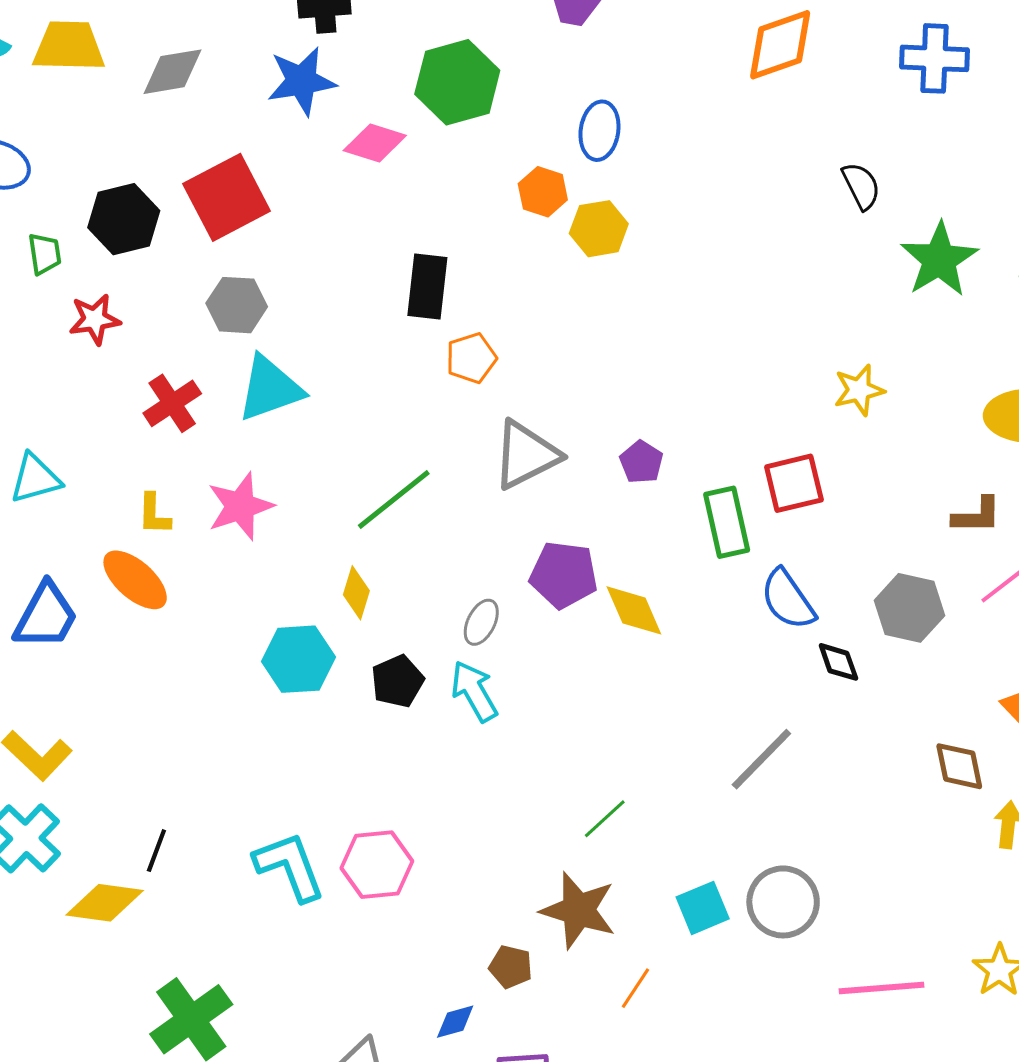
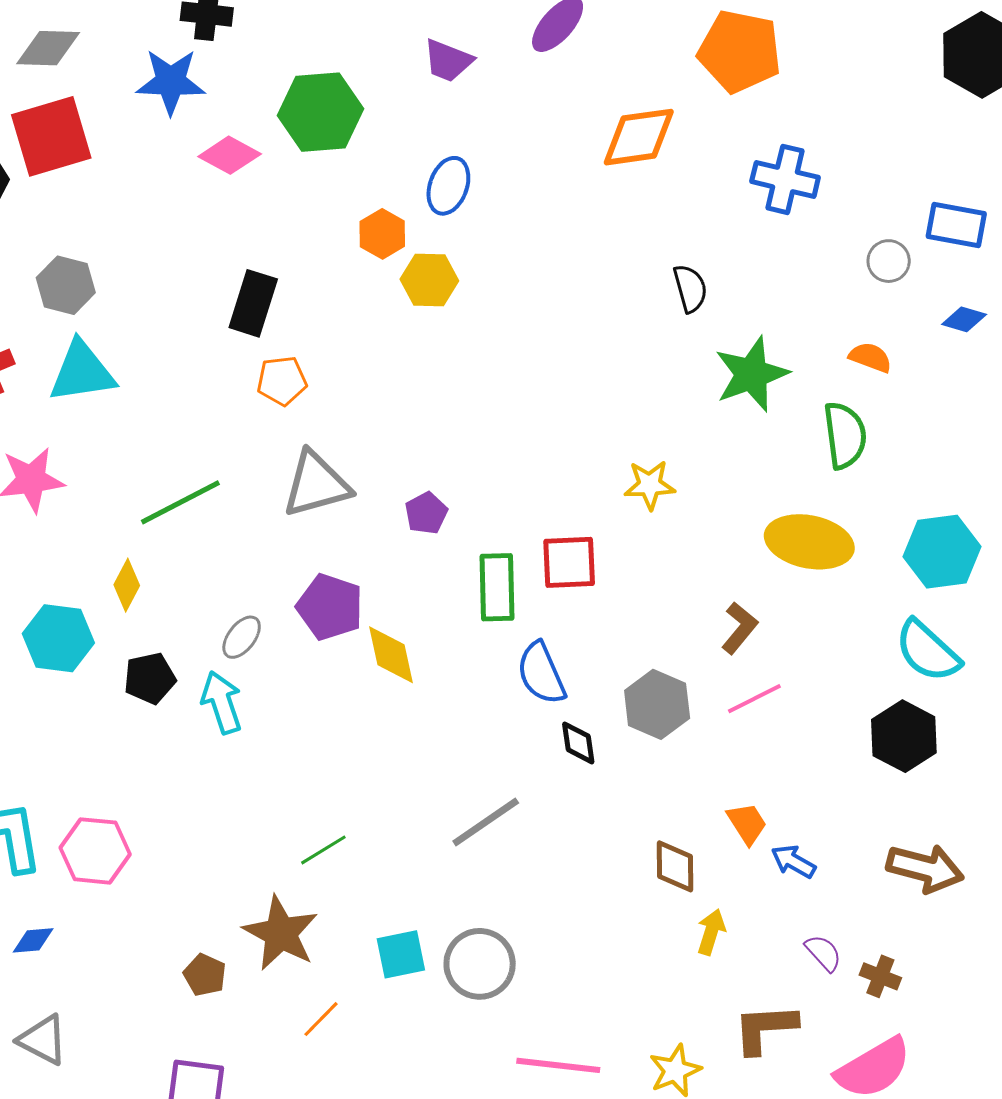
red square: (227, 197) -> (51, 136), moved
brown L-shape: (977, 515) -> (739, 628), turned -62
blue diamond: (455, 1022) -> (33, 940), moved

